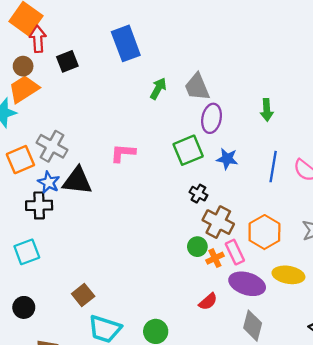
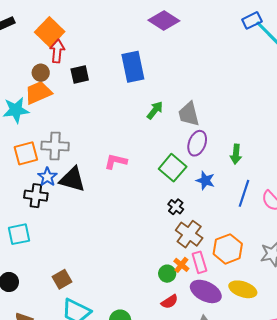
green arrow: (267, 110) -> (236, 154), moved
gray cross: (52, 146) -> (55, 146), turned -36
green square: (188, 150) -> (173, 168), turned -36
green circle: (197, 247) -> (167, 274), moved
orange cross: (215, 258) -> (181, 265), turned -35

